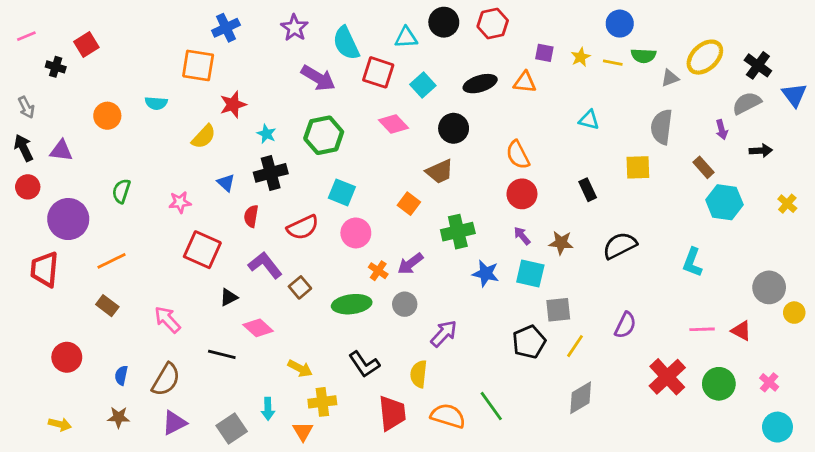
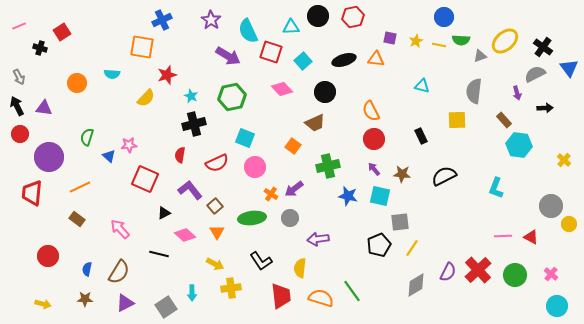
blue triangle: (226, 183) -> (109, 156), moved
yellow cross: (787, 204) -> (564, 160), moved
purple semicircle: (625, 325) -> (448, 272), moved
purple arrow: (444, 334) -> (318, 239), turned -140
orange triangle: (303, 431) -> (217, 232), moved

